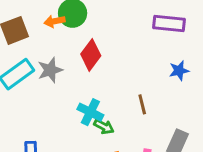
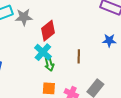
red diamond: (91, 55) -> (48, 31), moved
green arrow: (104, 127) -> (49, 64), turned 32

